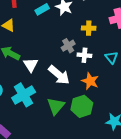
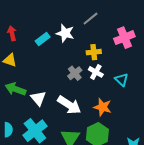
white cross: (84, 55) -> (96, 72), moved, turned 32

